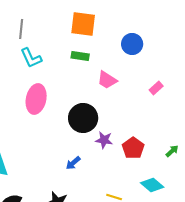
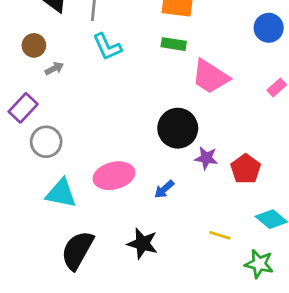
blue circle: (132, 44) -> (269, 28), moved
pink trapezoid: (107, 80) -> (210, 77), size x1.4
pink ellipse: (36, 99) -> (114, 176), moved, turned 64

